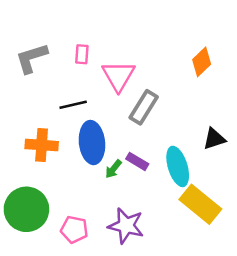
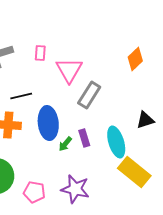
black line: (73, 105) -> (21, 96), moved
purple rectangle: (137, 161) -> (84, 138), turned 42

